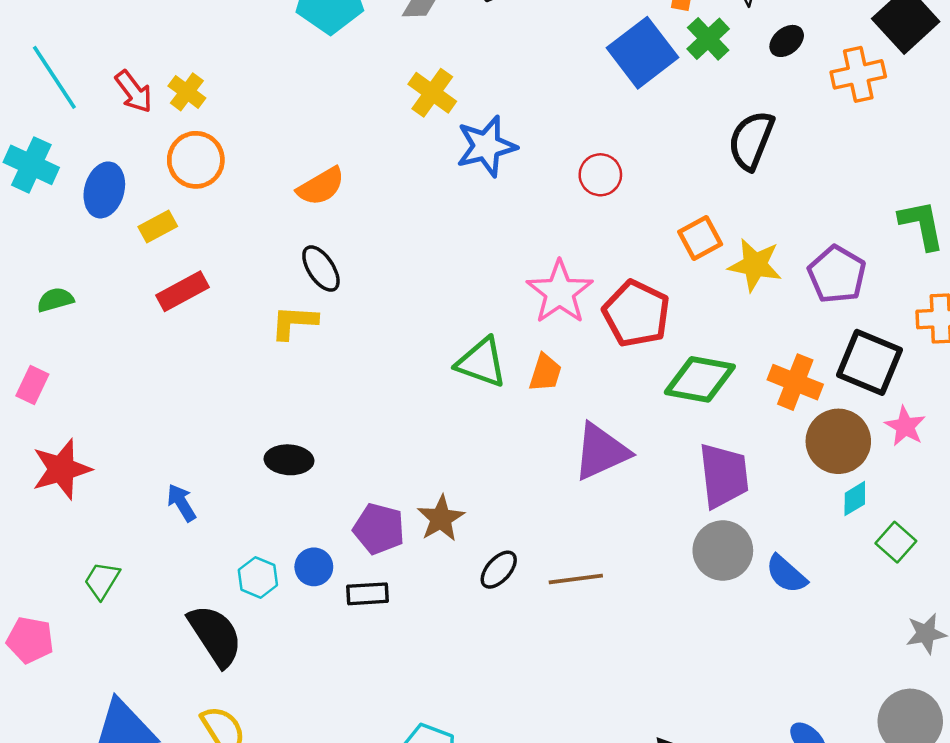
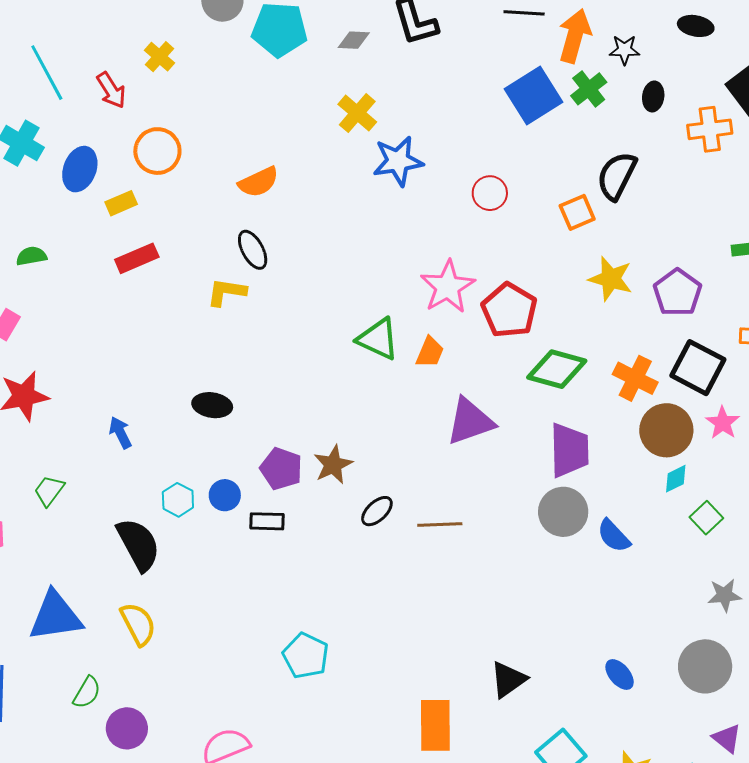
black ellipse: (787, 41) -> (653, 96), turned -48
yellow cross: (187, 92) -> (159, 57), moved
orange square: (700, 238) -> (577, 212), moved

